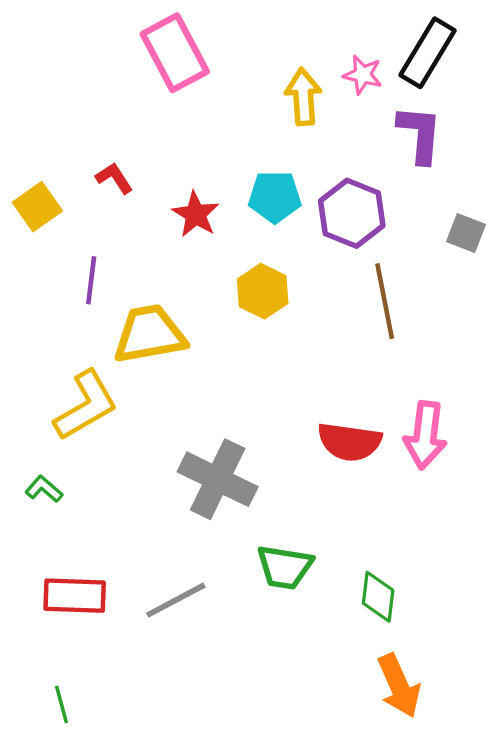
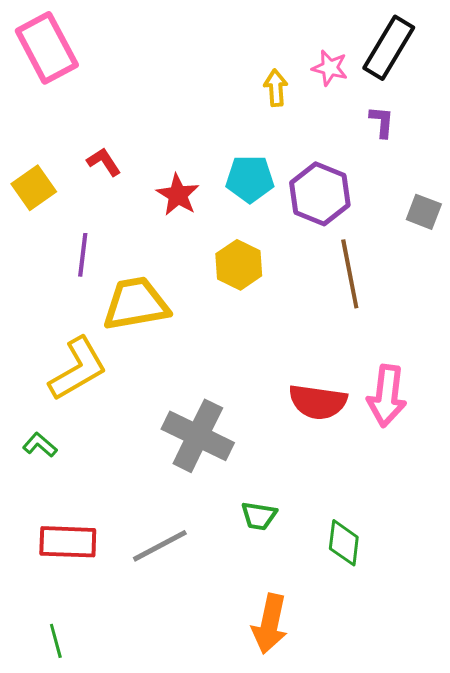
pink rectangle: (175, 53) -> (47, 48), moved
yellow arrow: (303, 97) -> (276, 88), size x0.7
purple L-shape: (420, 134) -> (382, 122), size x0.6
green trapezoid: (285, 567) -> (259, 516), size x0.7
orange arrow: (399, 686) -> (270, 624), moved, turned 36

